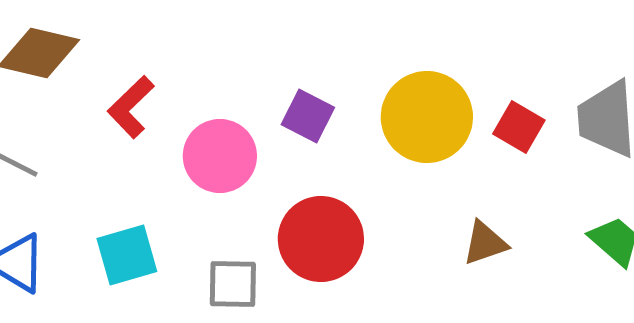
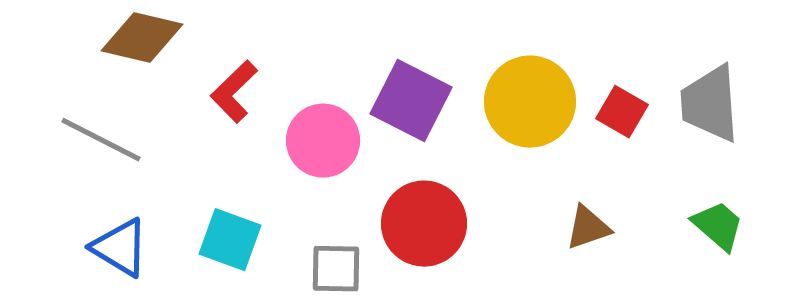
purple square: (308, 116) -> (411, 101), size x1.5
cyan square: (127, 255) -> (230, 240), turned 36

